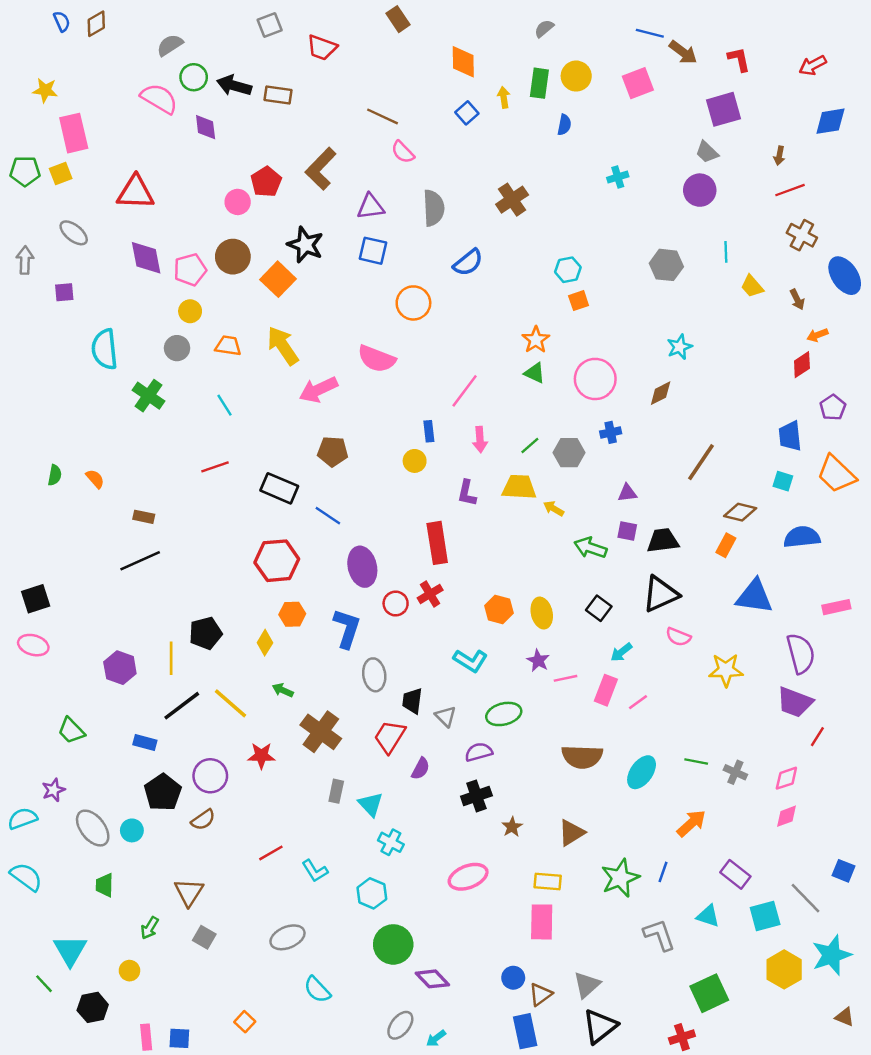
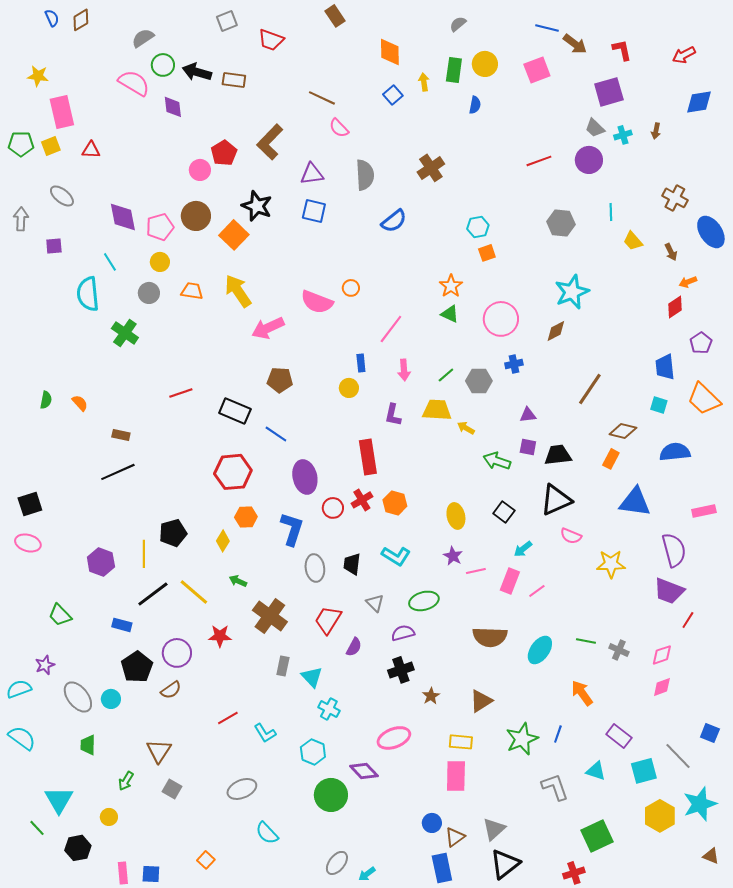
cyan cross: (618, 177) -> (623, 135), moved
red line: (790, 190) -> (539, 161), moved
red triangle: (135, 192) -> (91, 150), moved, size x0.6
orange circle: (413, 303) -> (351, 288), moved, size x0.6
cyan star: (680, 347) -> (572, 292), size x1.6
cyan line: (225, 405) -> (110, 262), moved
orange hexagon: (499, 609) -> (395, 503), moved
black trapezoid: (412, 701) -> (352, 564), moved
orange arrow: (691, 823) -> (582, 693), turned -84
purple diamond: (432, 979) -> (364, 771), moved

